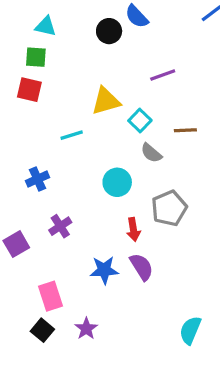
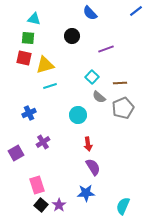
black circle: (109, 31) -> (72, 36), moved
yellow triangle: (106, 101) -> (45, 65), moved
gray pentagon: (169, 208) -> (123, 108), moved
blue star: (104, 270) -> (86, 193), moved
black square: (42, 330) -> (41, 205), moved

